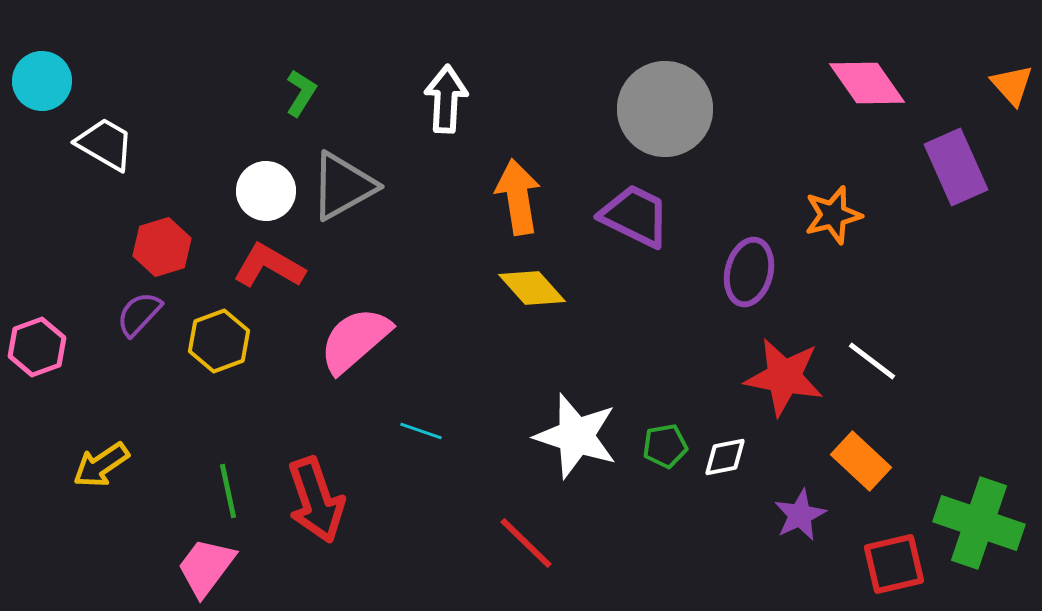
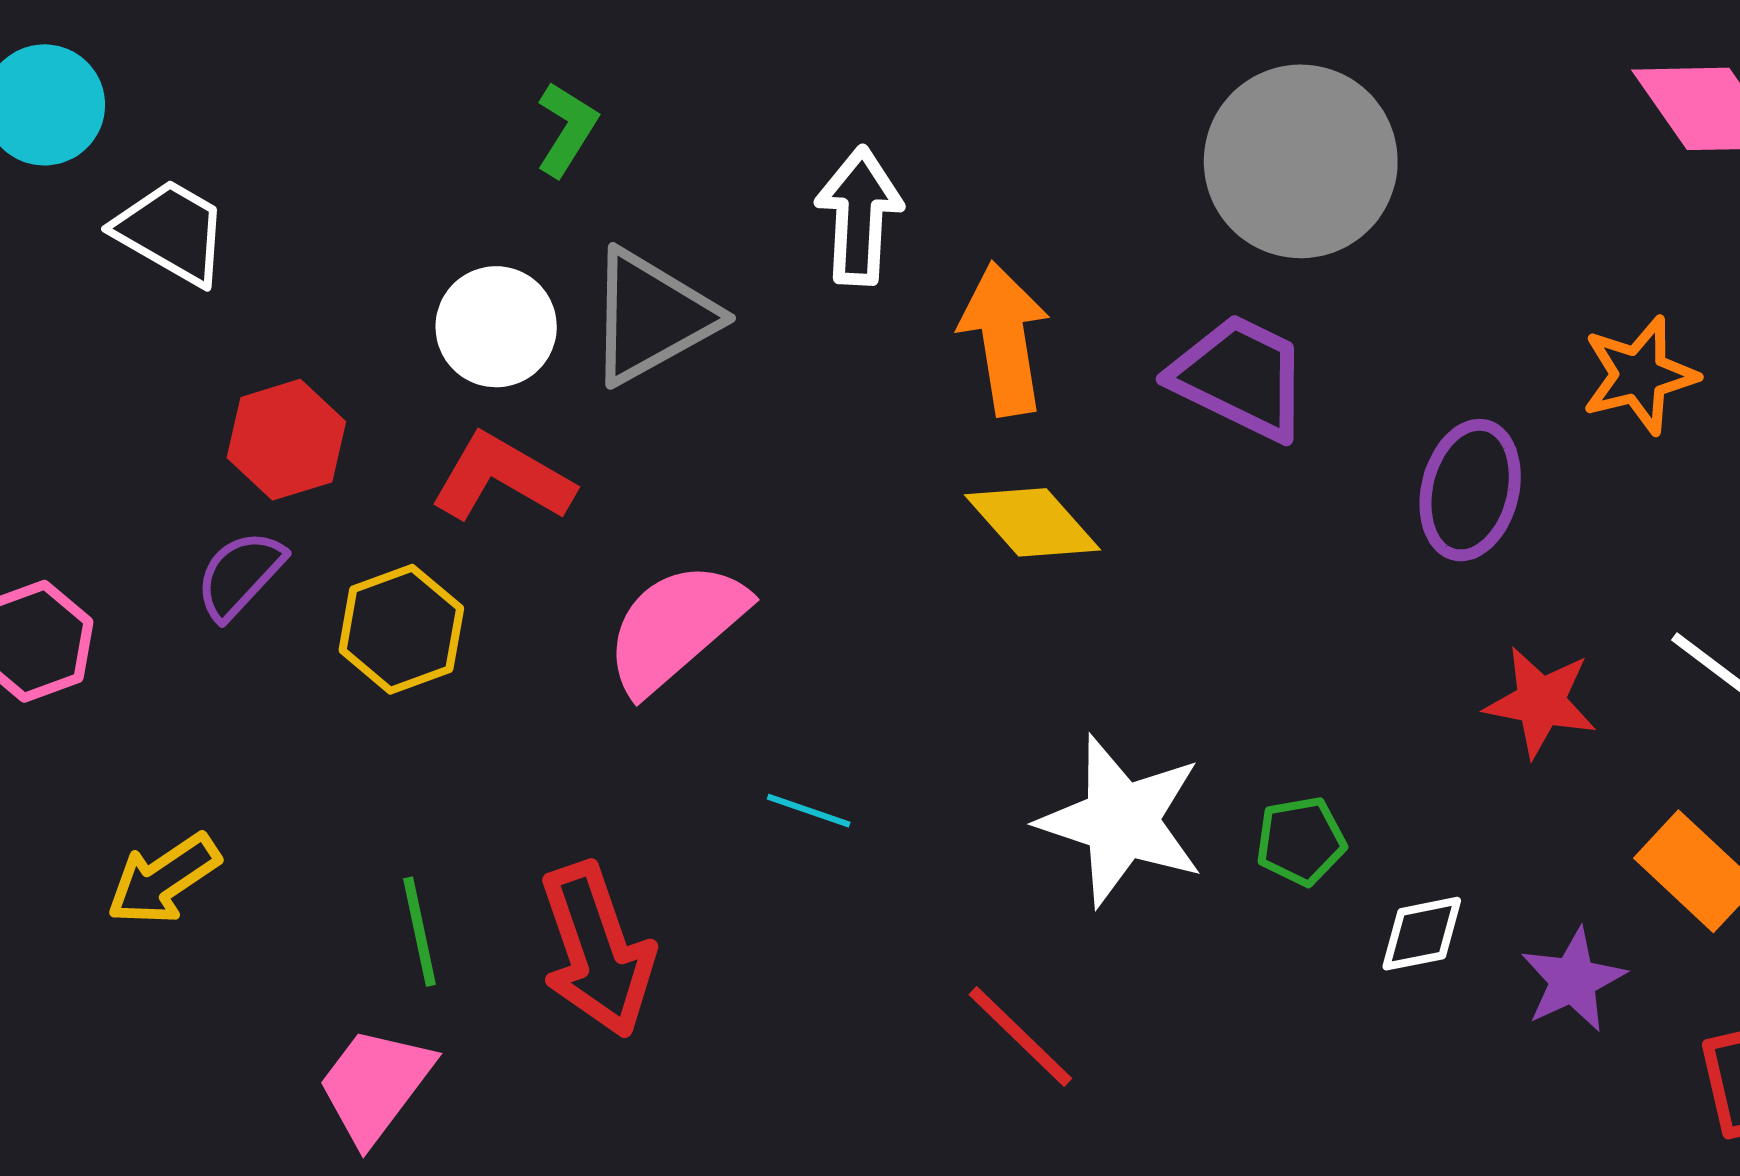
white arrow: (446, 99) -> (859, 216), moved
red star: (784, 377) -> (1541, 702), size x0.7
white diamond: (725, 457) -> (1422, 934), moved

